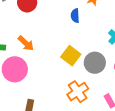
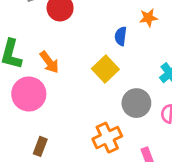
yellow square: (71, 56) -> (105, 69), moved

